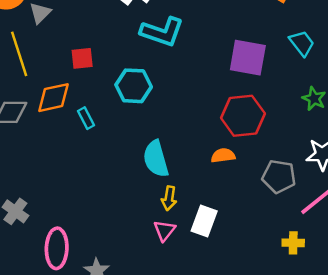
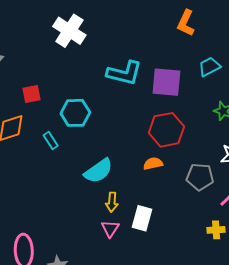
cyan L-shape: (162, 32) -> (124, 73), moved
cyan trapezoid: (302, 43) -> (209, 67), turned -75
cyan rectangle: (86, 118) -> (51, 140), moved
cyan semicircle: (156, 159) -> (98, 171), turned -104

